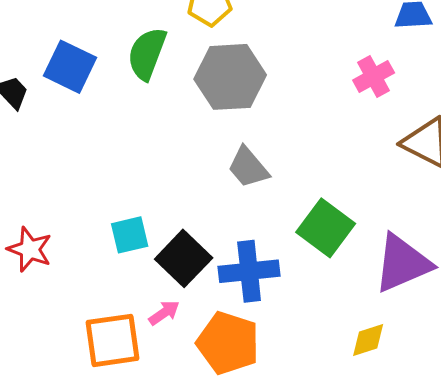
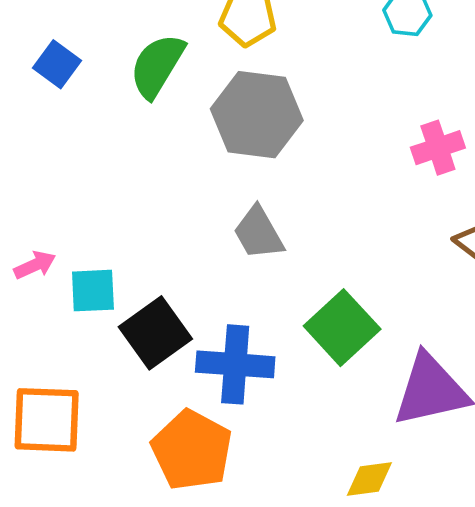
blue square: (70, 67) -> (57, 64), size x0.7
pink arrow: (164, 313) -> (35, 265), moved

